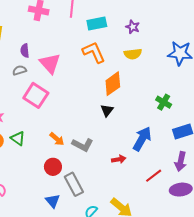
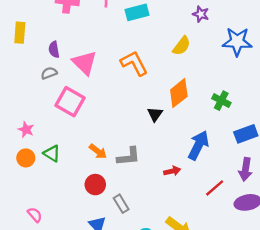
purple star: (133, 27) -> (201, 14), moved
orange L-shape: (94, 52) -> (134, 63), moved
yellow semicircle: (133, 54) -> (182, 46), turned -42
orange diamond: (113, 84) -> (179, 93), moved
gray L-shape: (83, 145) -> (129, 156), turned -30
gray rectangle: (74, 184) -> (121, 204), size x0.7

